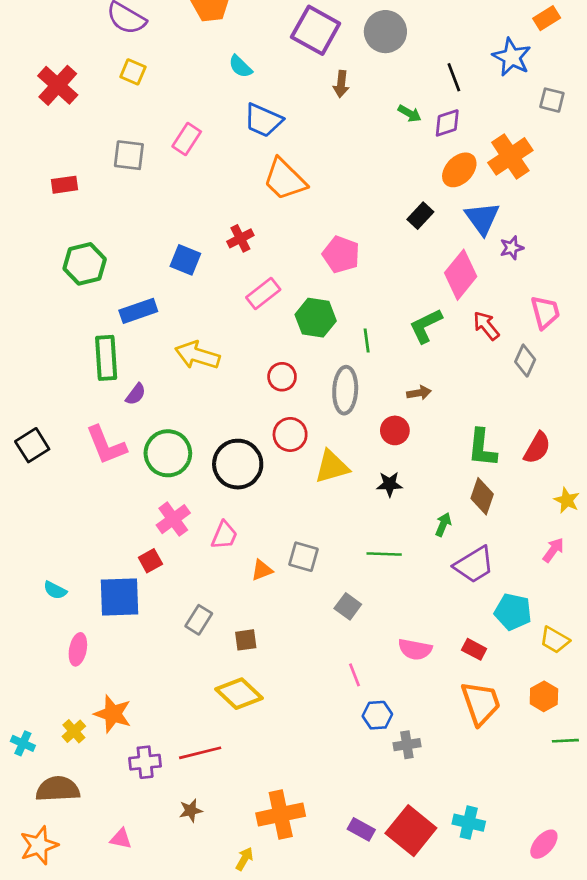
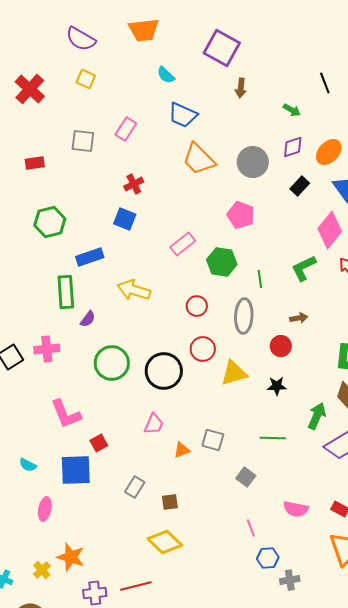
gray circle: (385, 32) -> (253, 162), moved
purple diamond: (447, 123) -> (293, 147), moved
red cross: (240, 238) -> (134, 184), moved
pink L-shape: (106, 445) -> (66, 414), moved
pink cross: (173, 519) -> (47, 349), moved, turned 30
green arrow: (443, 524) -> (317, 416), size x1.5

